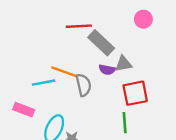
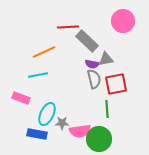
pink circle: (143, 19) -> (123, 21), size x1.5
orange line: (65, 72) -> (44, 52), moved, turned -45
gray semicircle: (83, 85) -> (94, 79), moved

